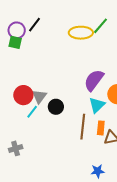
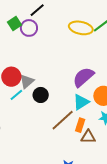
purple circle: (17, 30) -> (29, 28), moved
green square: (15, 42) -> (15, 23), turned 32
brown line: (83, 127) -> (63, 120), turned 30

